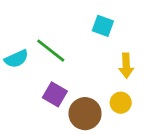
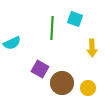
green line: (51, 51) -> (52, 28), moved, turned 55
yellow circle: (121, 103) -> (88, 88), moved

